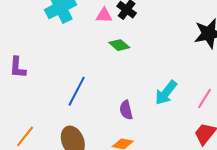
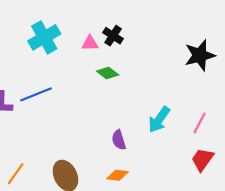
blue line: (77, 91) -> (36, 94), moved, turned 44

